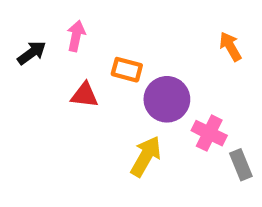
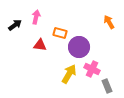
pink cross: (209, 133) -> (92, 69), moved
gray rectangle: (241, 165) -> (107, 86), moved

